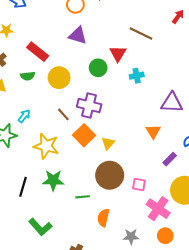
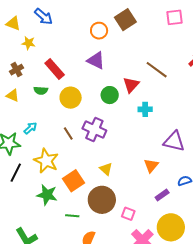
orange square: (84, 135) -> (73, 181), moved
yellow triangle: (108, 143) -> (106, 169), turned -40
black line: (23, 187) -> (16, 173), moved

